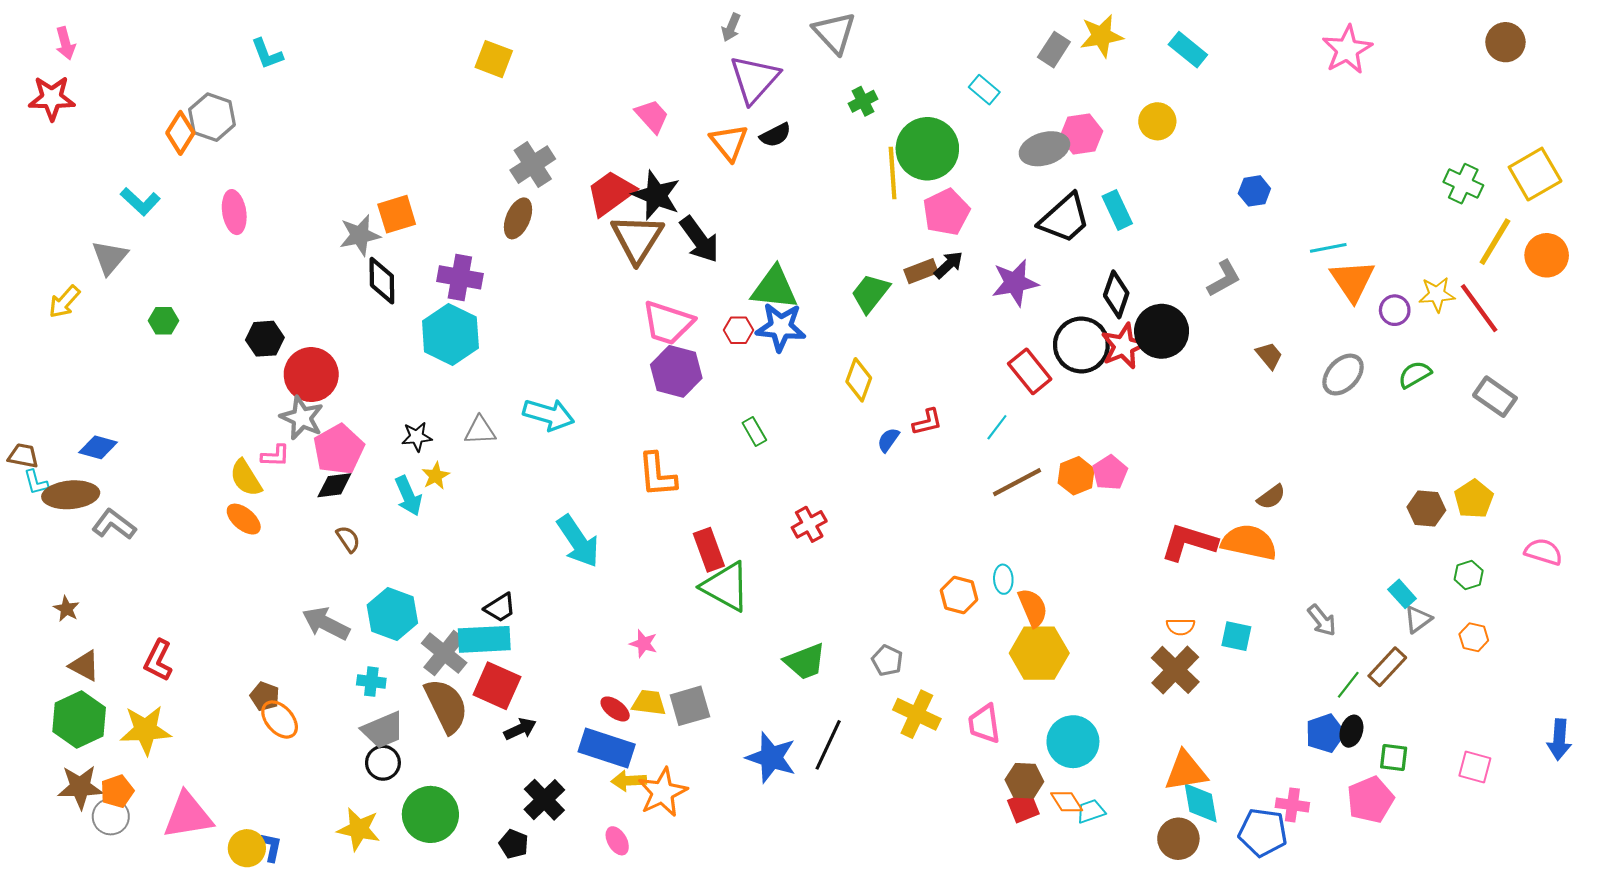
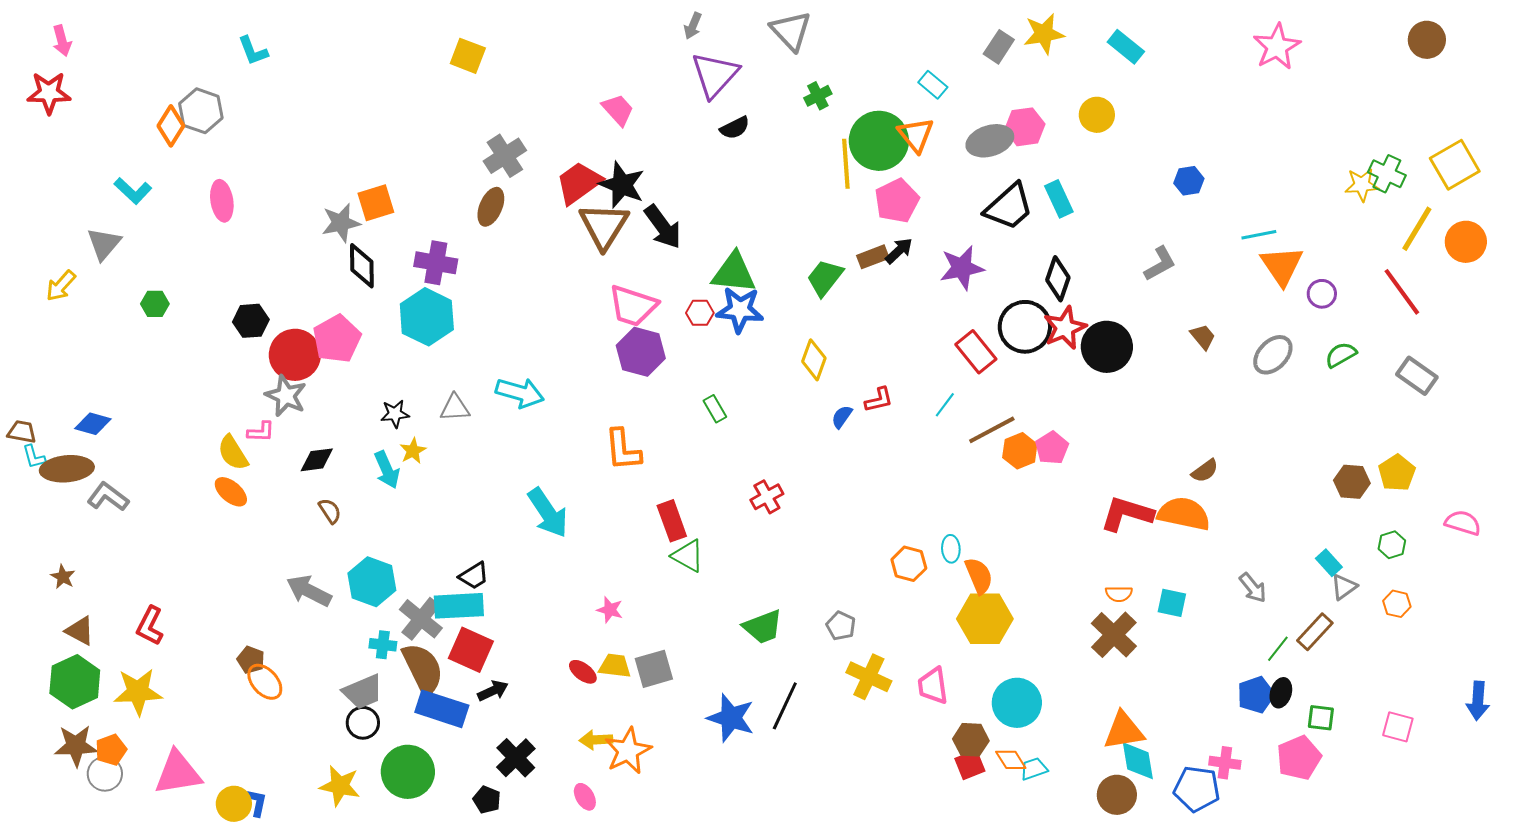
orange triangle: (729, 142) -> (916, 135), moved
yellow star: (1437, 294) -> (1362, 185), moved
black circle: (1162, 331) -> (1107, 347), moved
pink pentagon: (339, 449) -> (337, 339), moved
brown line: (1017, 482) -> (992, 430), moved
green triangle: (726, 587) -> (688, 556), size x0.7
cyan cross: (371, 682) -> (383, 645), moved
blue rectangle: (607, 748) -> (442, 709), moved

